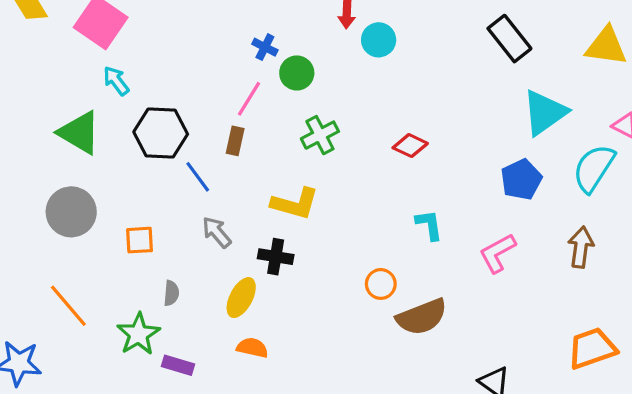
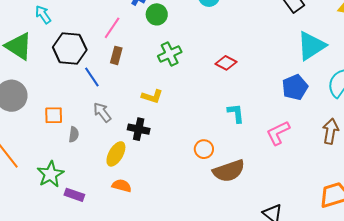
pink line: (249, 99) -> (112, 28), moved
yellow L-shape: (295, 204) -> (152, 96), size x0.7
gray semicircle: (171, 293) -> (74, 134), moved

